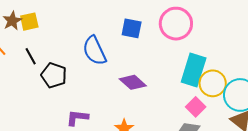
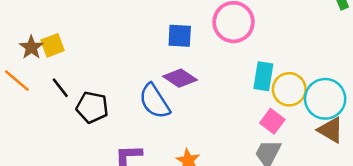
blue semicircle: (94, 51) -> (155, 101), moved
cyan rectangle: (194, 70) -> (263, 76), size x0.7
purple diamond: (133, 82) -> (180, 78), moved

